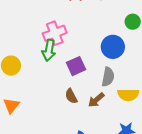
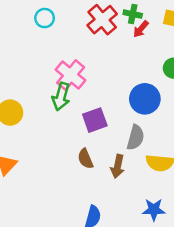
pink cross: (55, 33) -> (71, 75), turned -35
brown arrow: (96, 100) -> (118, 166), turned -42

